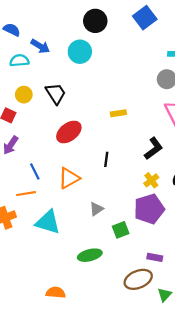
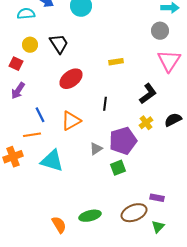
purple pentagon: (149, 209) -> (123, 141), moved
green ellipse: (90, 255) -> (90, 216), moved
purple rectangle: (155, 257) -> (157, 198), moved
orange semicircle: (56, 293) -> (59, 225), turned 54

